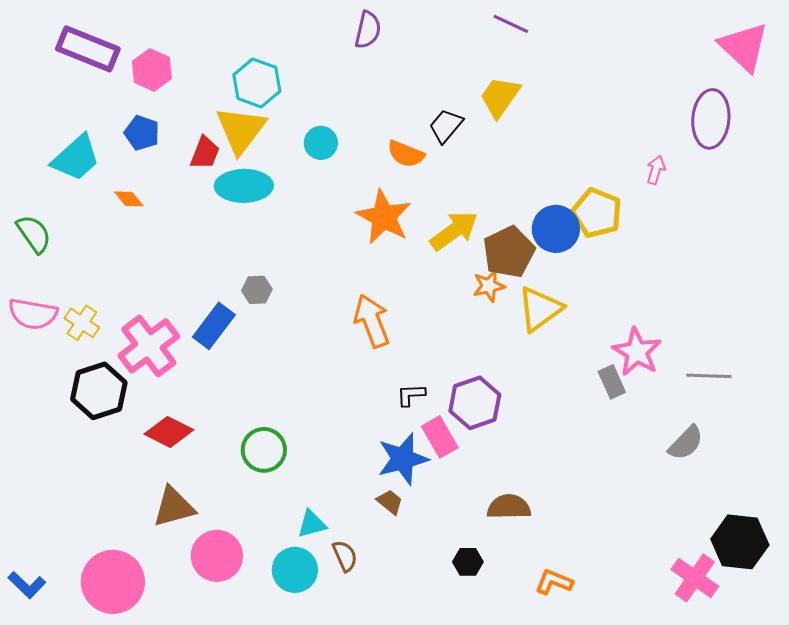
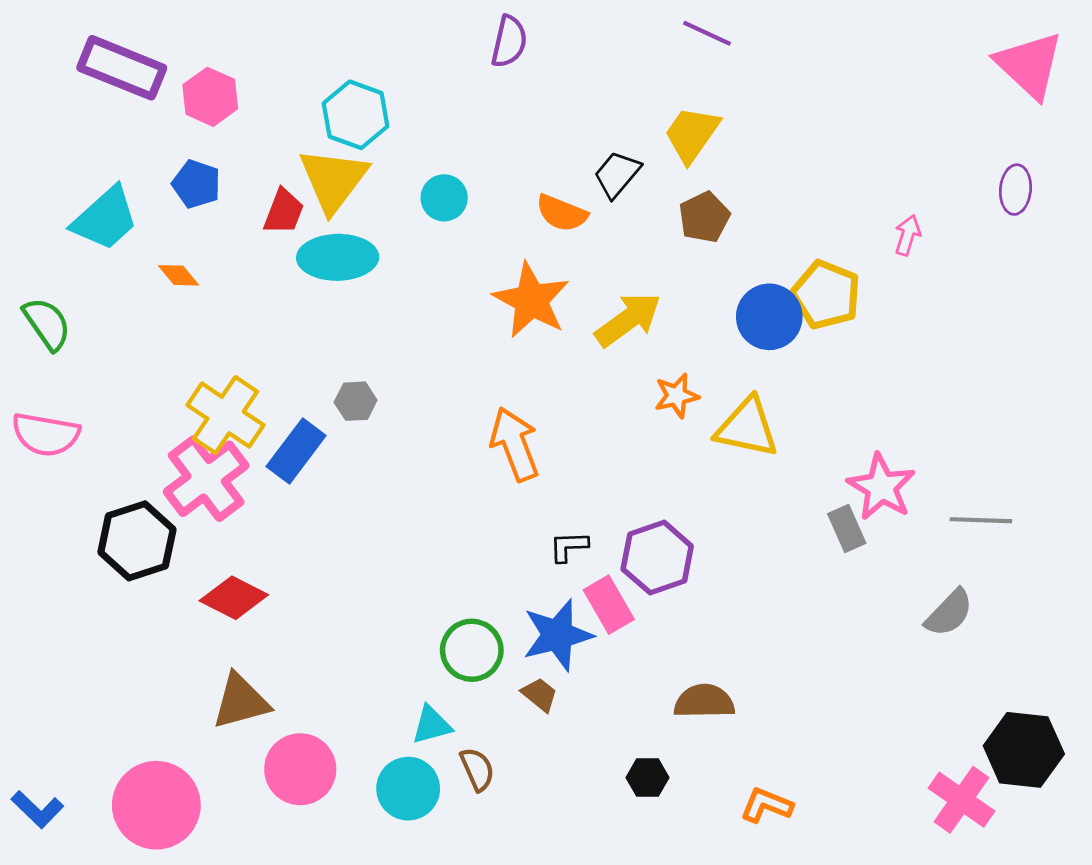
purple ellipse: (711, 119) -> (1015, 190), moved, size x0.6
brown pentagon: (509, 252) -> (704, 217), moved, size x0.7
yellow triangle: (540, 309) -> (747, 428), turned 48
yellow cross: (82, 323) -> (226, 415), moved, size x1.6
green circle: (264, 450) -> (472, 650), moved

